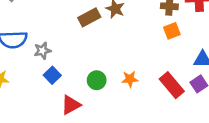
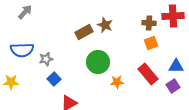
green circle: (97, 80) -> (98, 62), moved, size x1.5
red rectangle: (172, 85) -> (148, 74), moved

